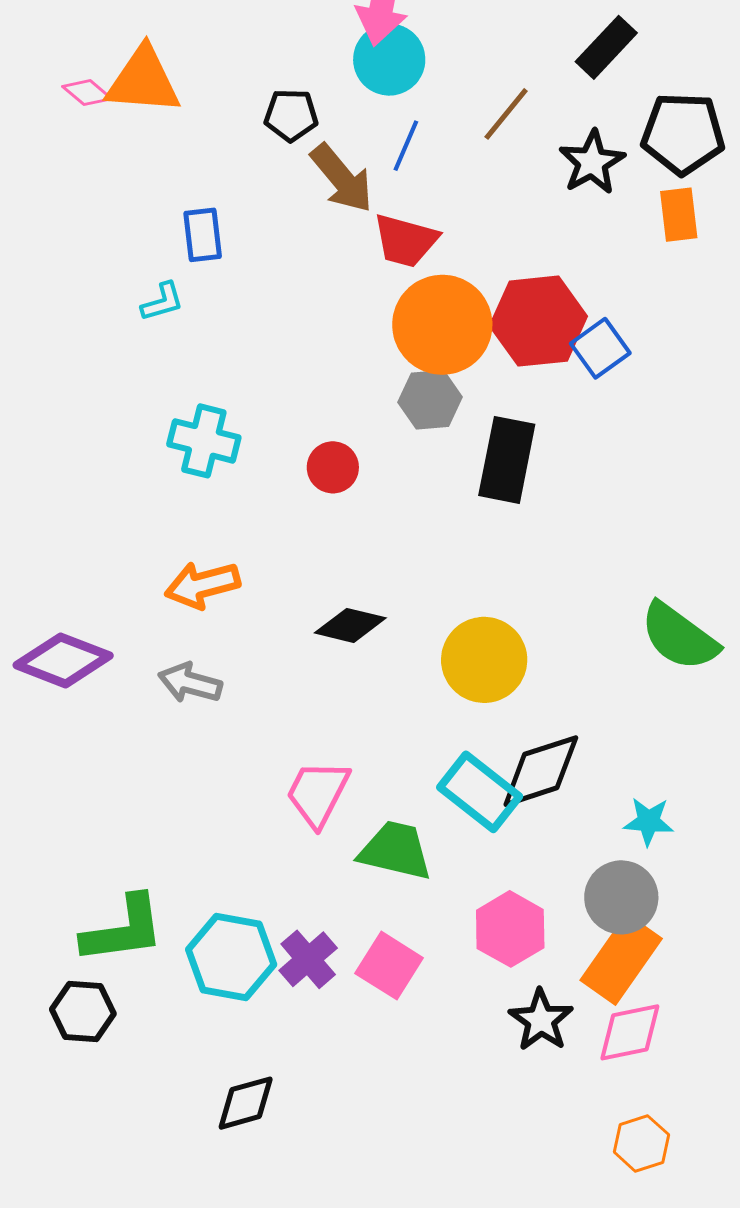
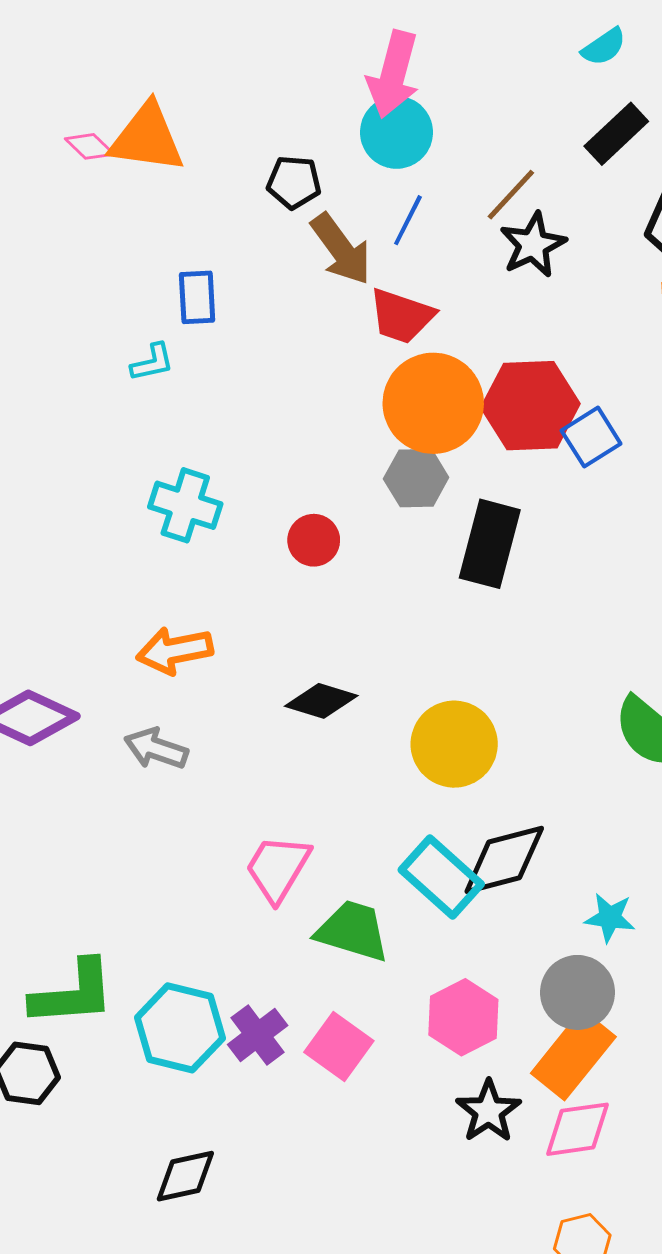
black star: (592, 162) -> (533, 245), moved

